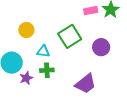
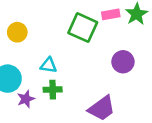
yellow circle: (26, 30) -> (17, 32), moved
green square: (70, 36) -> (83, 28), moved, turned -35

